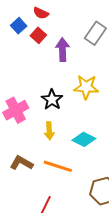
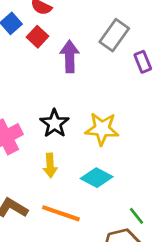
yellow star: (86, 87) -> (102, 129), moved

